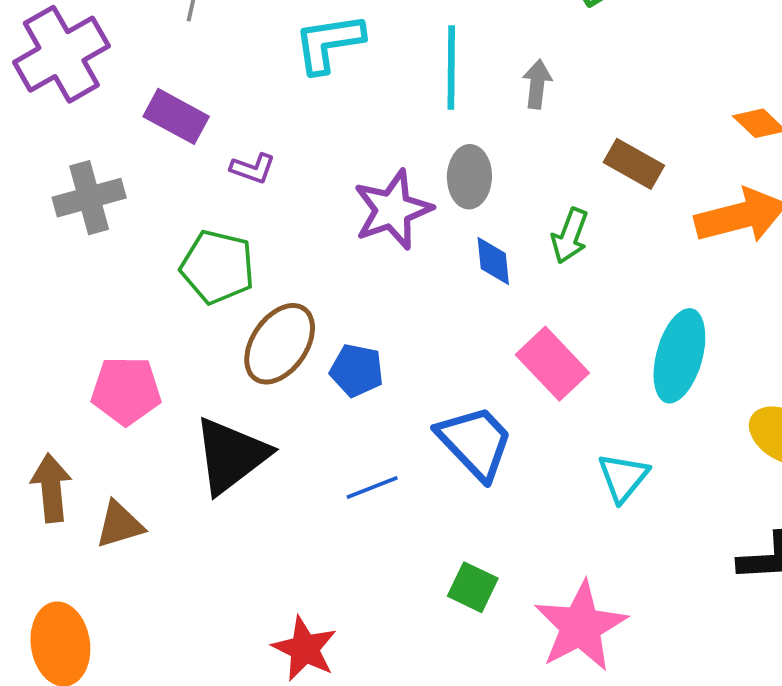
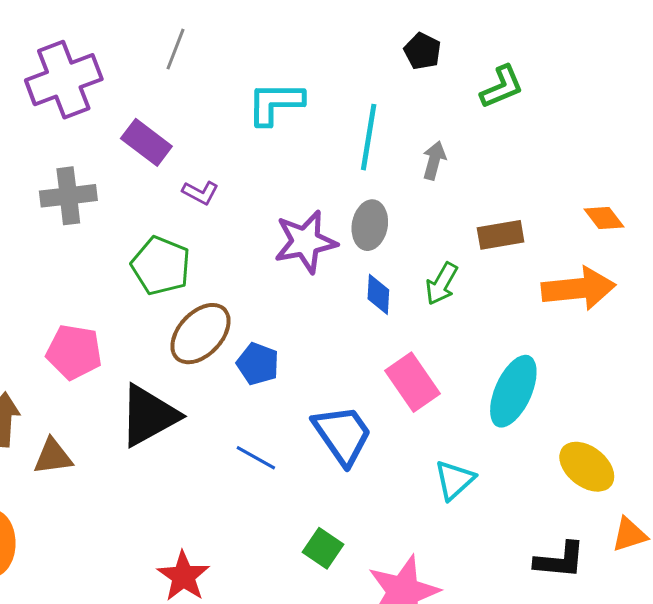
brown rectangle: (634, 164) -> (501, 235), turned -48
blue line: (372, 488) -> (256, 458), turned 42

